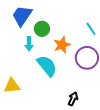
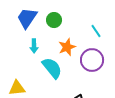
green circle: (42, 29) -> (54, 20), moved

